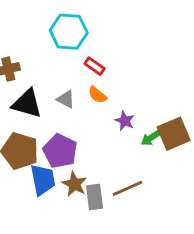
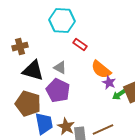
orange semicircle: (97, 95) -> (101, 70), moved, size x1.5
purple star: (125, 121) -> (109, 83), moved
purple pentagon: (60, 151) -> (58, 91), moved

